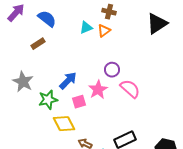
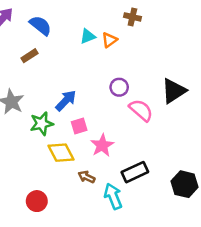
brown cross: (109, 12) -> (132, 17), moved
black triangle: (157, 24) -> (174, 91), moved
pink star: (98, 90) -> (102, 145), moved

